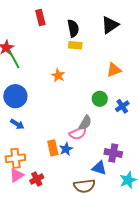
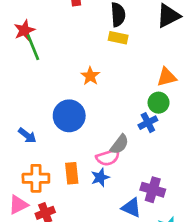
blue circle: (15, 96) -> (69, 116), moved
green circle: (100, 99) -> (159, 103), moved
blue cross: (122, 106) -> (148, 123), moved
blue star: (66, 149) -> (100, 177), moved
orange cross: (15, 158) -> (36, 178), moved

